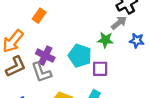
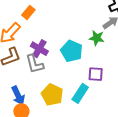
orange rectangle: (39, 16) -> (28, 12), moved
purple square: (100, 69) -> (96, 74), moved

